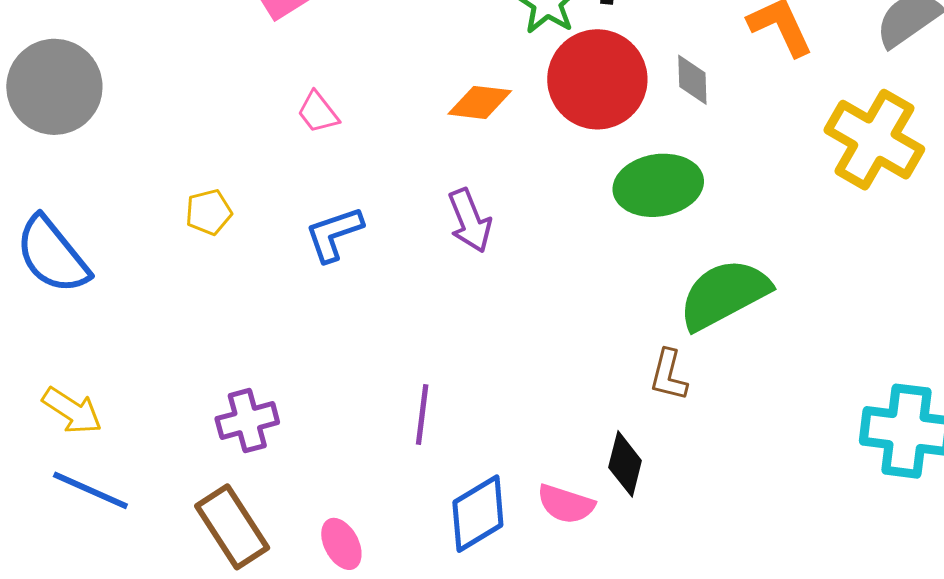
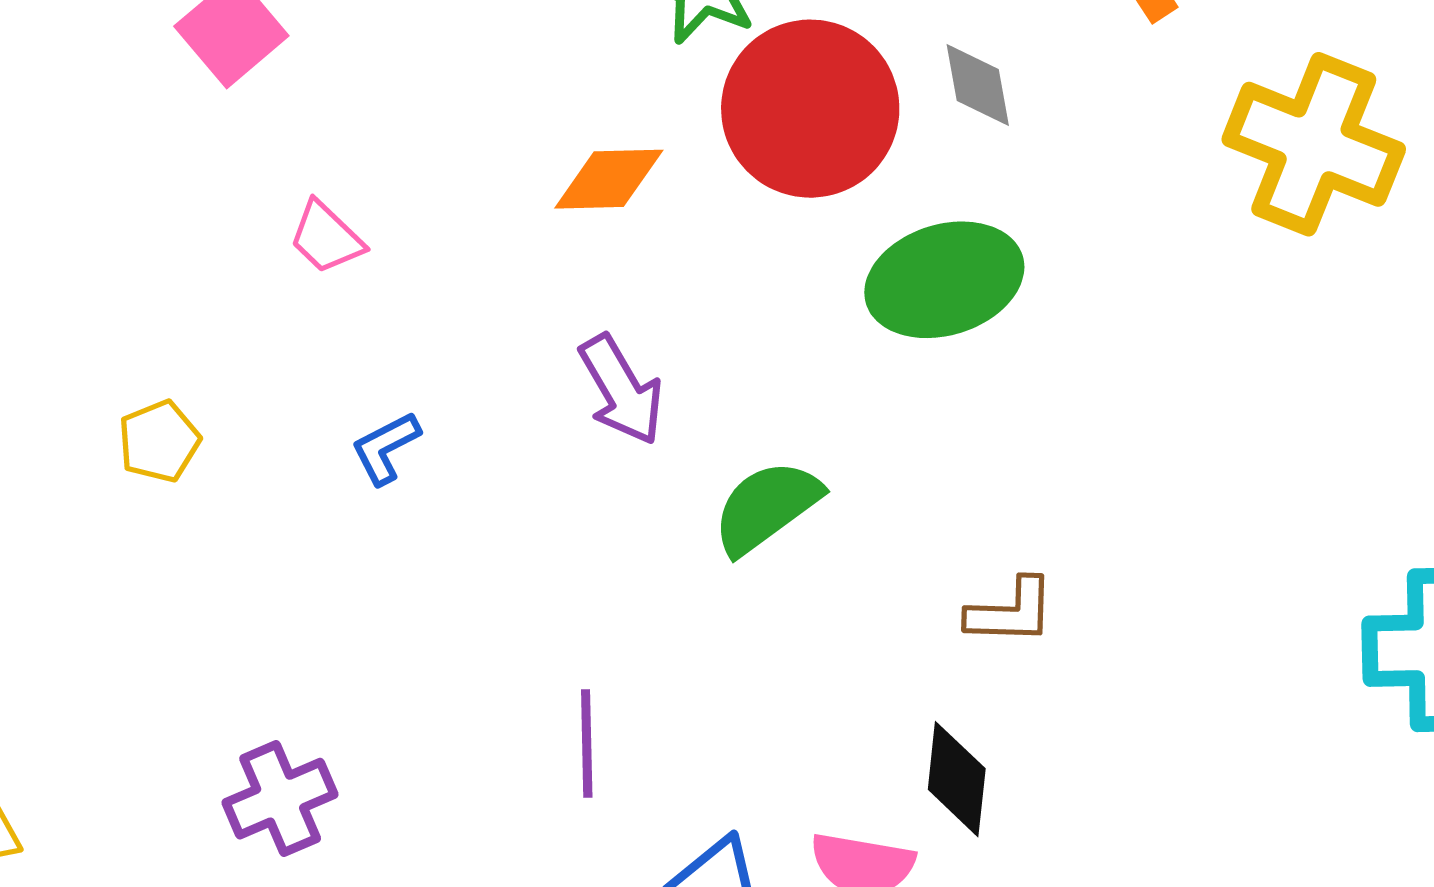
blue L-shape: (334, 234) -> (386, 448), size x0.7
green semicircle: (724, 294) -> (767, 507), moved, size x0.7
brown L-shape: (669, 375) -> (1011, 612), turned -94

